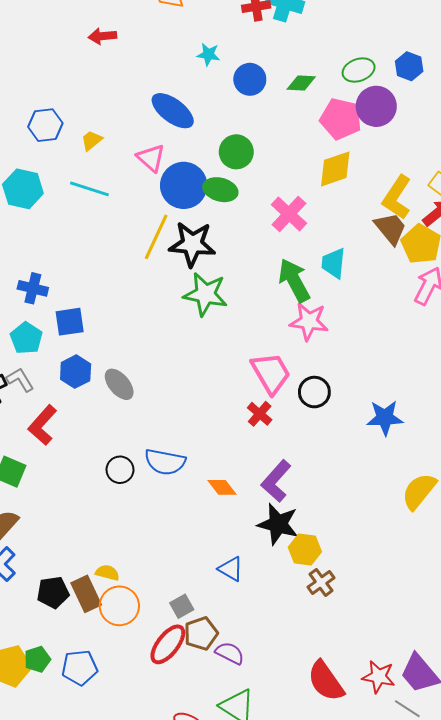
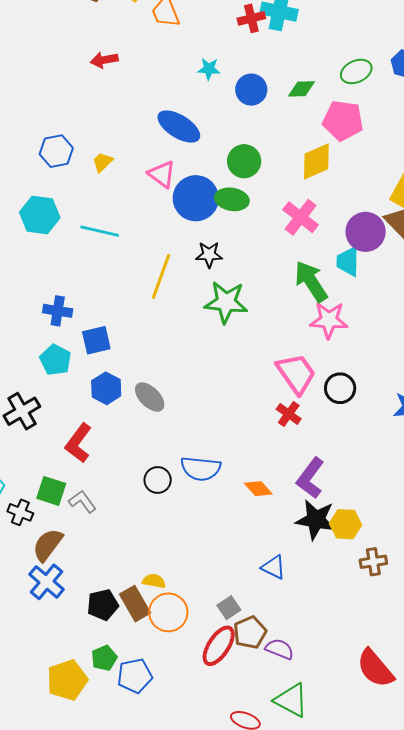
purple circle: (376, 106) -> (366, 232), moved
yellow diamond: (335, 169) -> (316, 161), moved
cyan line: (89, 189) -> (100, 231), moved
yellow line: (156, 237) -> (161, 277), moved
black star: (192, 244) -> (209, 255), size x0.6
gray L-shape: (20, 380) -> (82, 502), moved
yellow hexagon: (305, 550) -> (345, 524), moved
brown cross: (321, 582) -> (373, 562), moved, turned 32
green pentagon: (37, 659) -> (104, 658), moved

